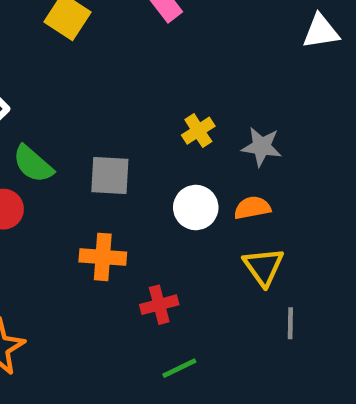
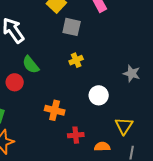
yellow cross: (198, 131) -> (76, 60), moved
gray square: (110, 176) -> (72, 27), moved
orange semicircle: (252, 208) -> (102, 147), moved

